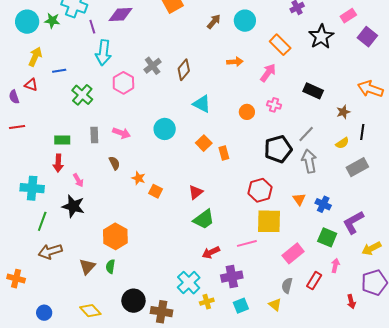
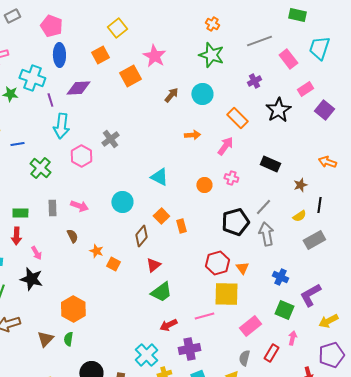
brown diamond: (184, 70) -> (141, 236), moved
orange arrow: (370, 89) -> (327, 162), size x0.7
orange triangle: (299, 199) -> (242, 268), moved

